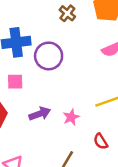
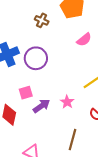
pink square: (15, 82) -> (26, 93), moved

